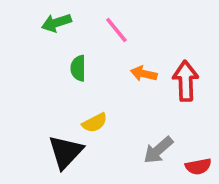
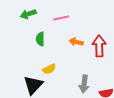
pink line: (116, 30) -> (61, 18), turned -63
gray arrow: (158, 150) -> (84, 84), turned -42

